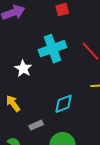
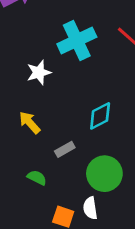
white star: (23, 69) -> (39, 72), turned 30

